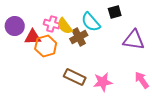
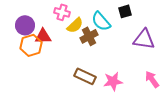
pink cross: (52, 24) -> (62, 12), moved
yellow semicircle: (65, 26) -> (75, 25), turned -96
orange hexagon: (46, 46) -> (31, 45), moved

